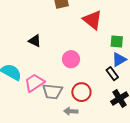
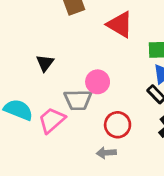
black triangle: (35, 41) -> (45, 63), turned 48
gray trapezoid: (52, 91) -> (78, 100), moved

